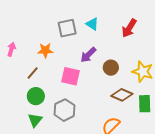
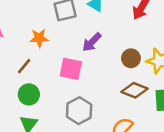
brown circle: (111, 68) -> (131, 58), moved
gray hexagon: (64, 110) -> (79, 111), moved

